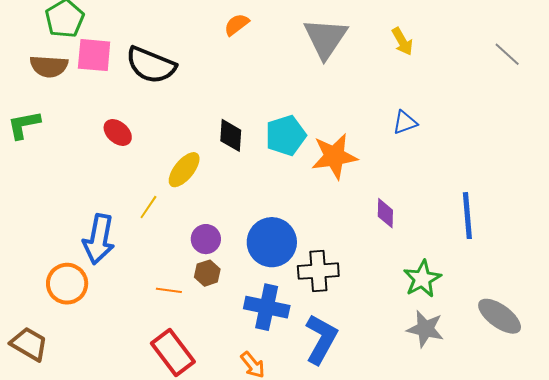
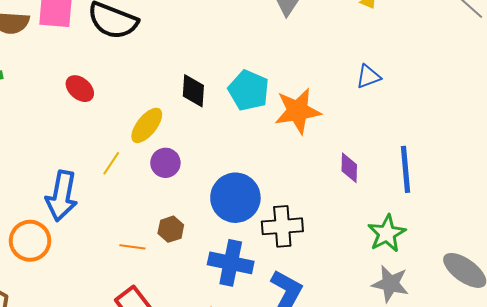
cyan pentagon: (286, 135) -> (249, 90), turned -30
blue line: (467, 216) -> (406, 169), moved
purple circle: (206, 239) -> (165, 163), moved

